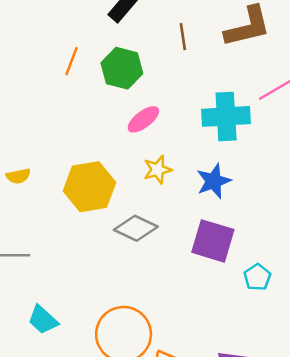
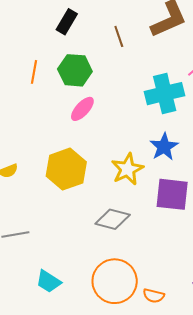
pink ellipse: (143, 119) -> (82, 109), moved
yellow star: (158, 170) -> (127, 169), moved, size x1.4
gray diamond: (136, 228) -> (113, 219), moved

